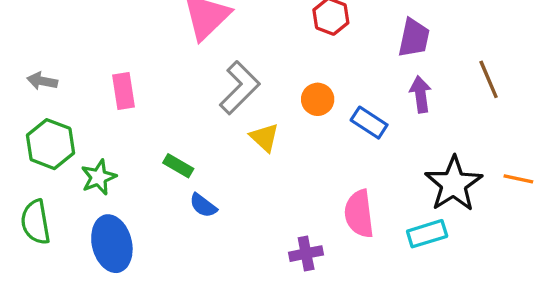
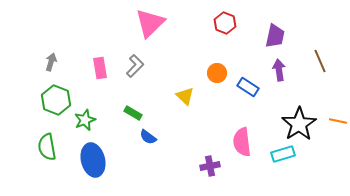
gray arrow: (42, 81) -> (51, 62), turned 96
gray L-shape: (240, 88) -> (135, 66), moved, size x0.7

